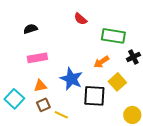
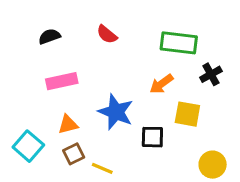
red semicircle: (80, 19) -> (107, 34), moved
yellow square: (117, 82) -> (187, 114), turned -36
black square: (94, 96) -> (152, 137), size x0.7

